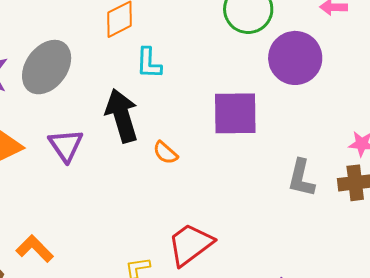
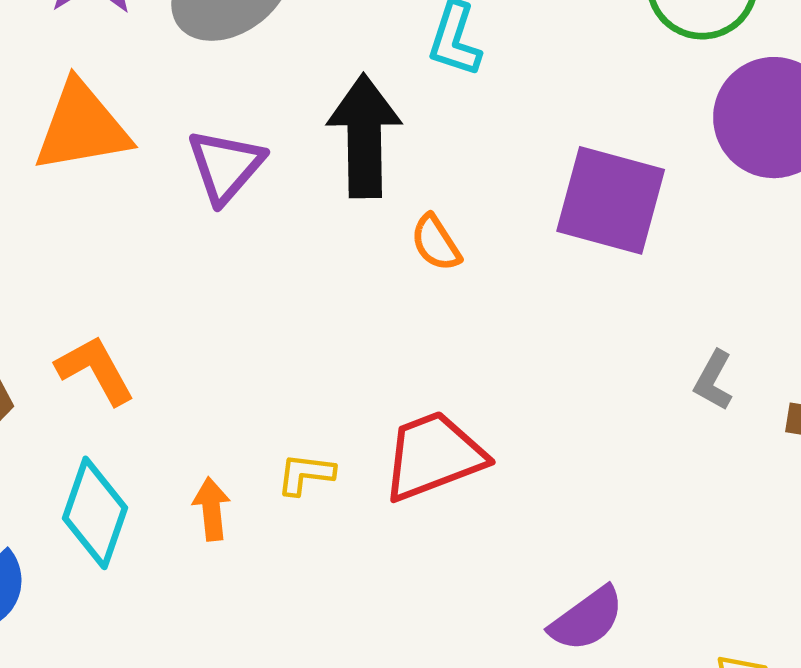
gray L-shape: (301, 178) -> (714, 380), size x0.7

